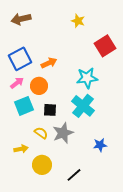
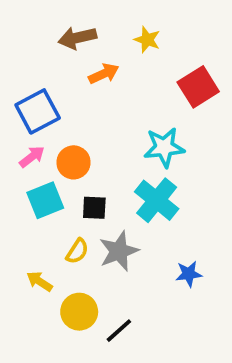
brown arrow: (21, 19) -> (77, 38), moved
orange arrow: (49, 63) -> (104, 74), moved
yellow semicircle: (41, 133) -> (77, 251), turned 88
yellow arrow: (21, 149) -> (40, 281), turned -136
black line: (74, 175) -> (119, 331), moved

